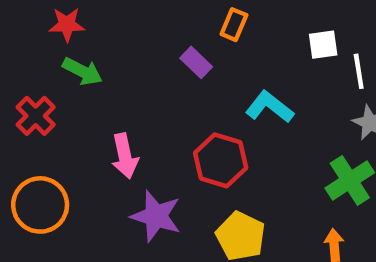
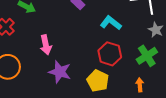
red hexagon: (221, 160) -> (110, 54), moved

